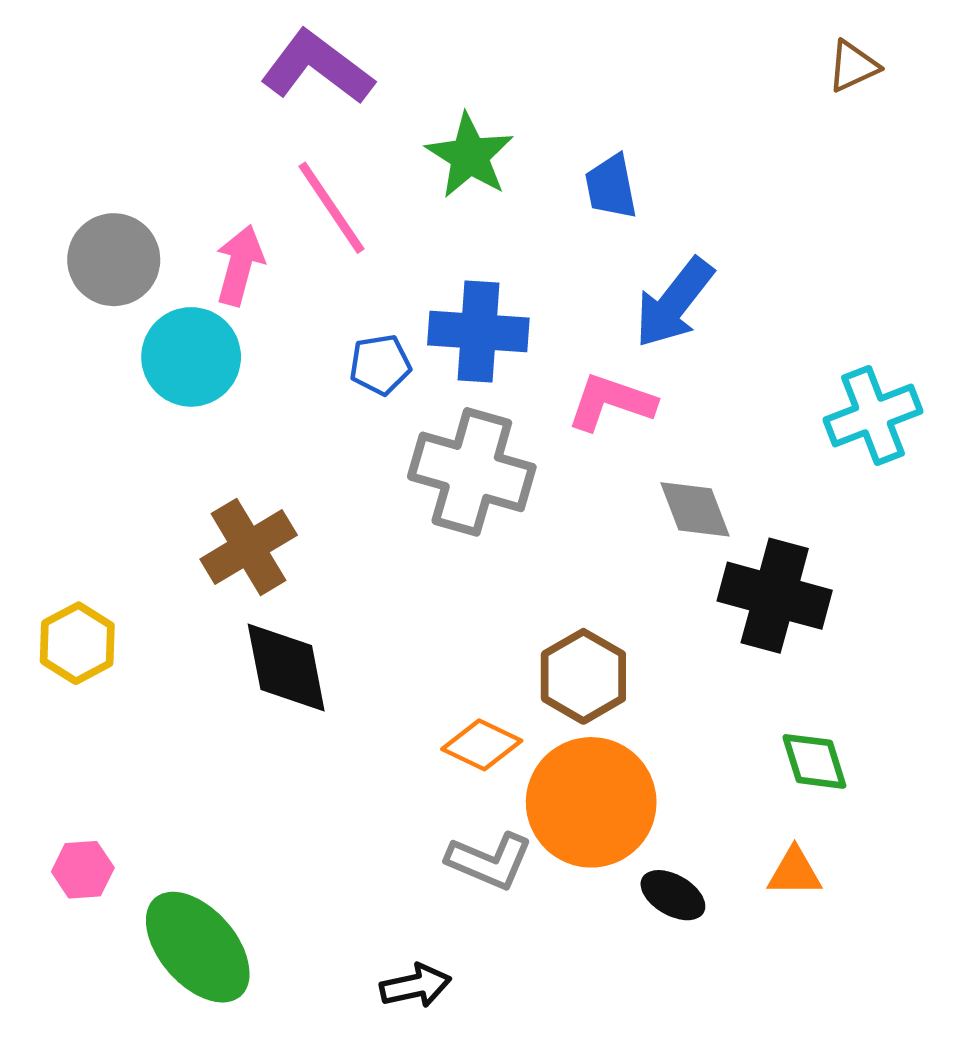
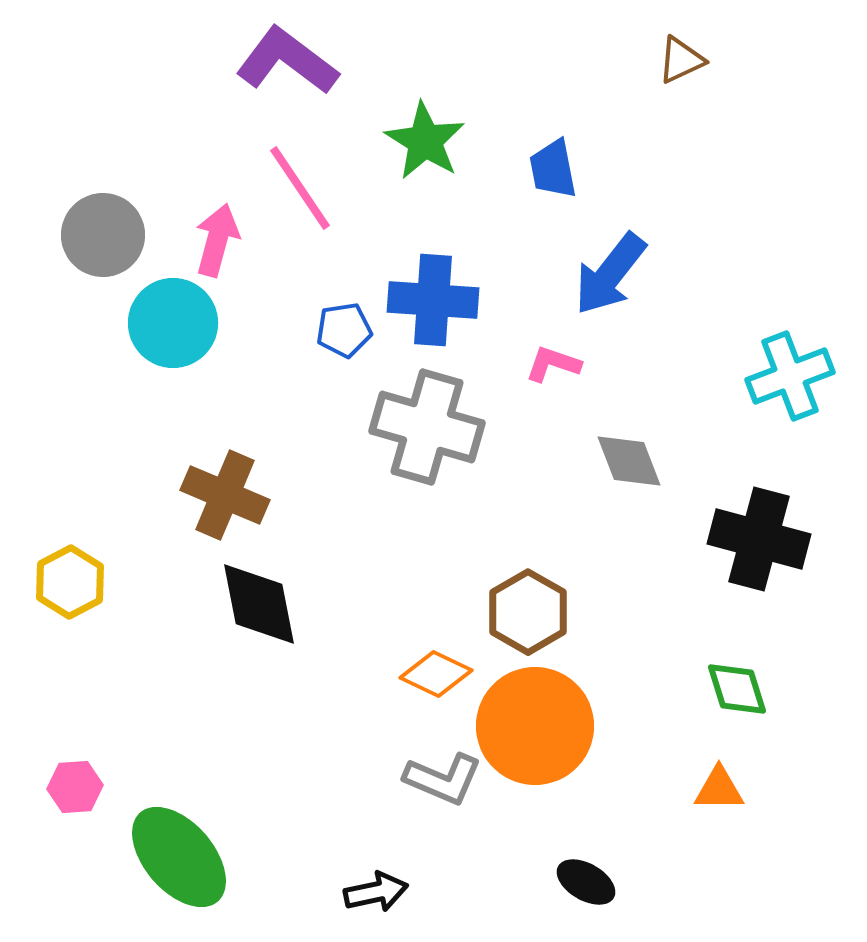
brown triangle: (853, 66) -> (681, 60), moved
pink L-shape: (611, 402) -> (553, 364), size x0.7
brown cross: (249, 547) -> (225, 495), turned -36
black cross: (775, 596) -> (759, 539), moved
black ellipse: (673, 895) -> (586, 882), moved

